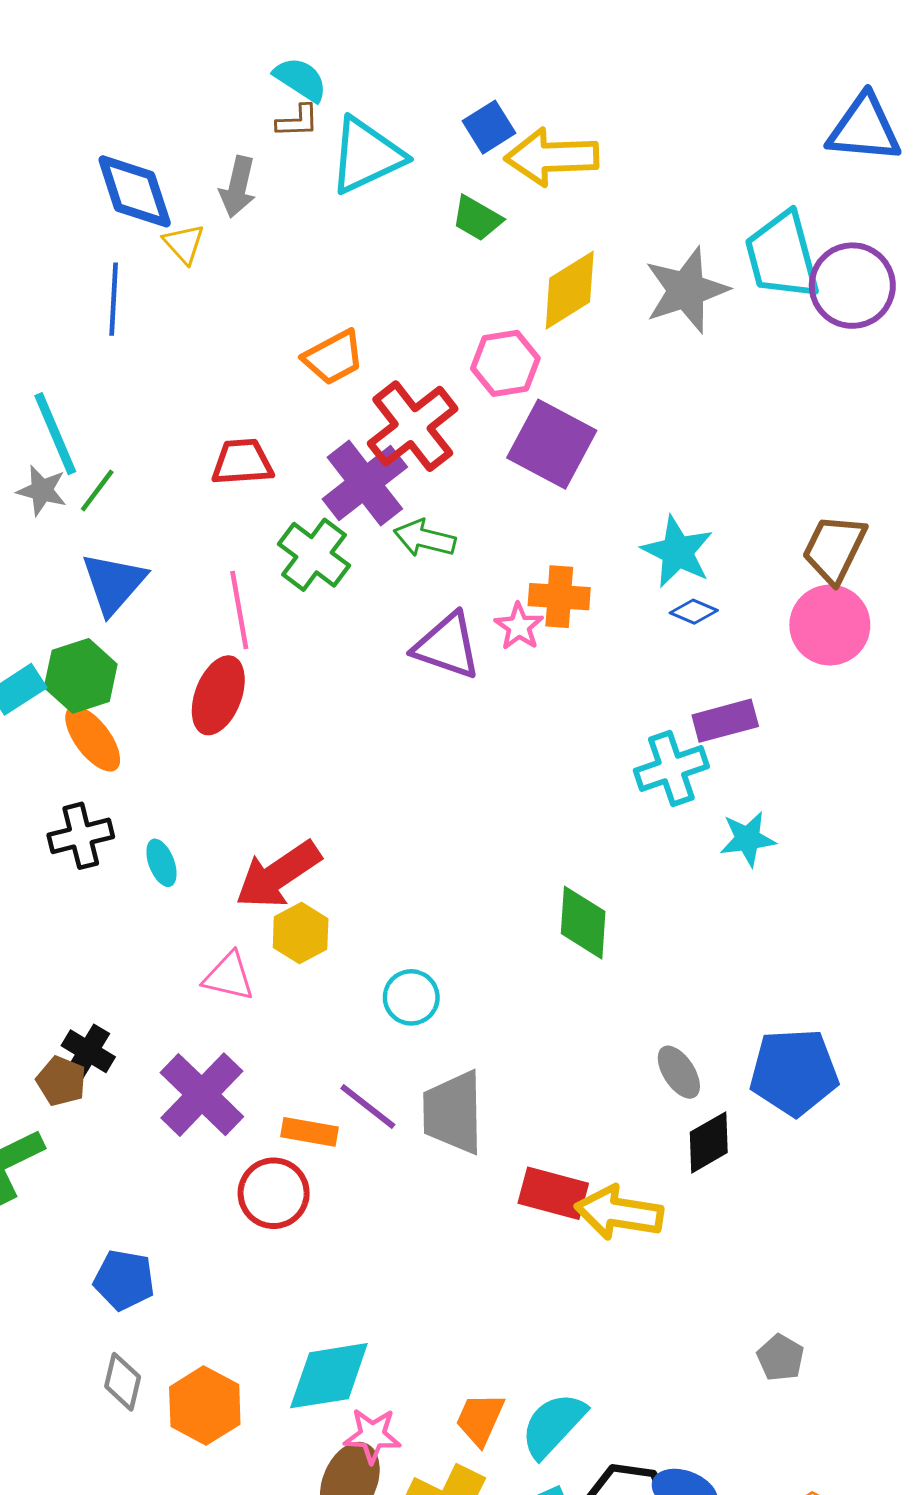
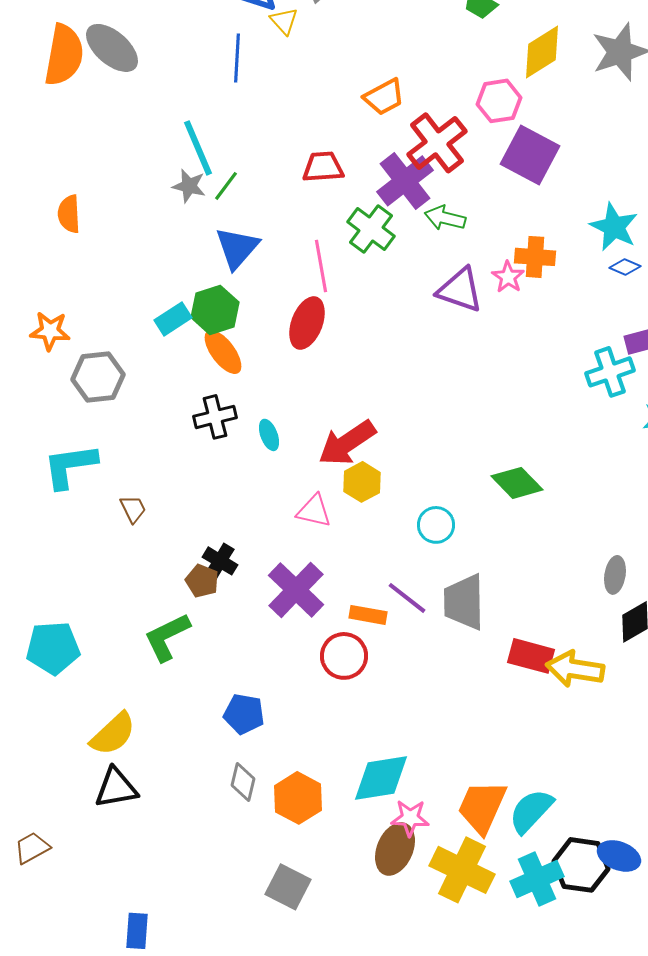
green diamond: (583, 923) -> (517, 483), moved, turned -48
gray ellipse: (679, 1072) -> (615, 575), turned 42
orange trapezoid: (480, 1419) -> (482, 807), size x1.5

